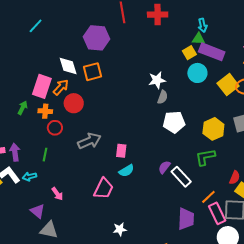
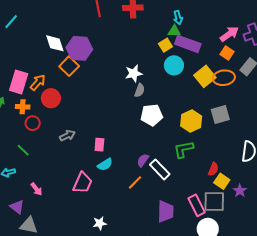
purple hexagon: (97, 38) -> (79, 48), moved
white diamond: (68, 66) -> (55, 43), moved
orange square: (93, 72) -> (69, 66), turned -30
gray arrow: (89, 141) -> (67, 136), size x0.7
green line: (45, 155) -> (23, 150), turned -56
orange line: (208, 197) -> (135, 182), moved

